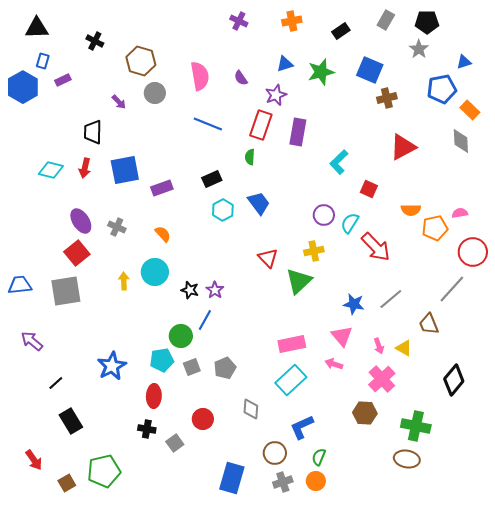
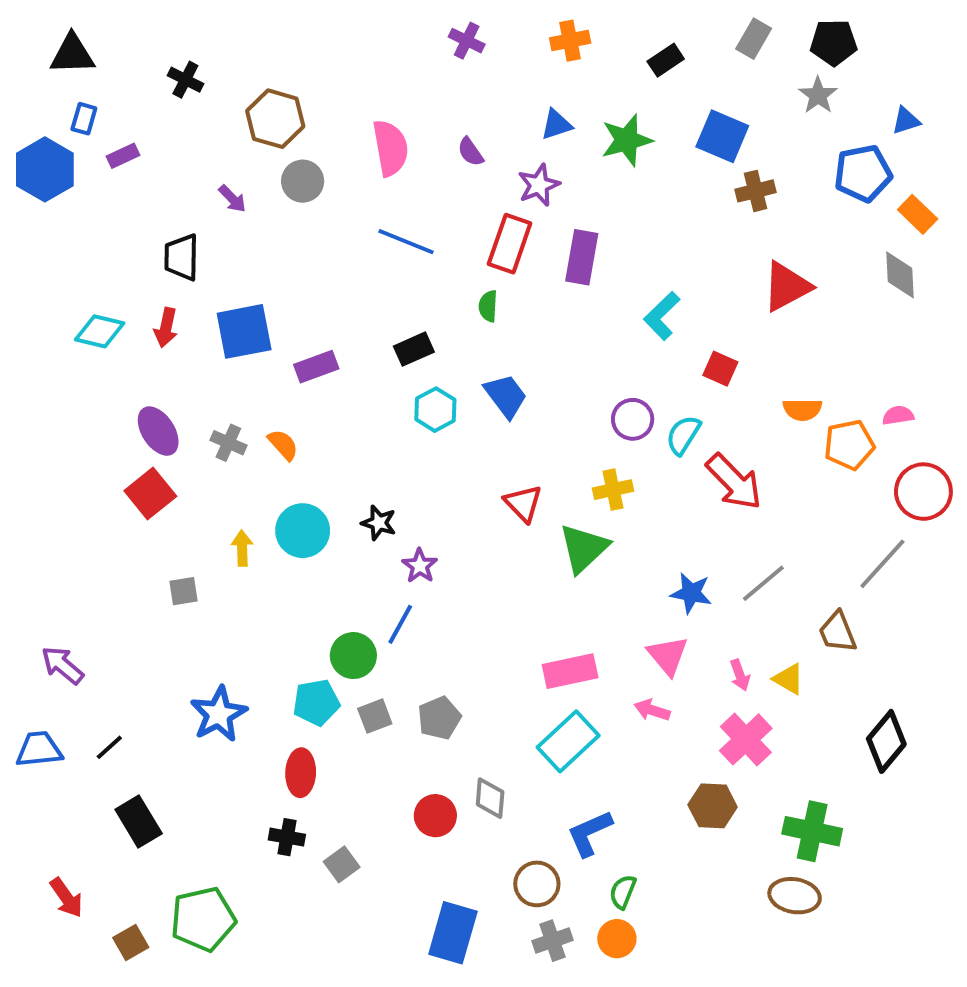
orange semicircle: (163, 234) -> (283, 445), moved
blue trapezoid: (20, 285) -> (39, 749), moved
black star: (190, 290) -> (379, 523), moved
gray square: (66, 291) -> (184, 591), moved, size x0.5
red circle: (203, 419) -> (435, 816), moved

